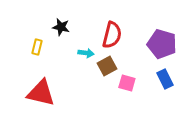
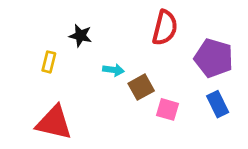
red semicircle: (112, 35) -> (165, 28), moved

